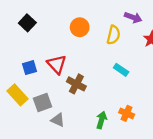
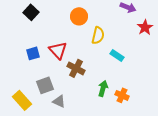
yellow semicircle: (113, 35) -> (98, 35), moved
yellow rectangle: (18, 95) -> (22, 100), moved
green arrow: (101, 120) -> (103, 88), moved

